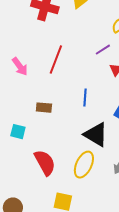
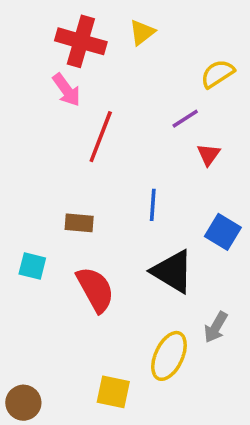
pink arrow: (20, 67) -> (67, 90), moved
red semicircle: (45, 163) -> (95, 289), moved
yellow ellipse: (84, 165) -> (169, 356), moved

